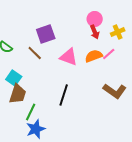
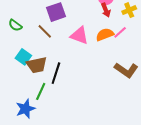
brown trapezoid: (18, 94) -> (37, 65), moved, turned 60
black line: (64, 95) -> (56, 73), moved
blue star: (36, 129) -> (25, 109), moved

